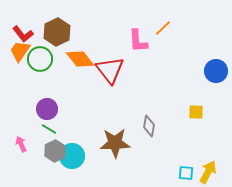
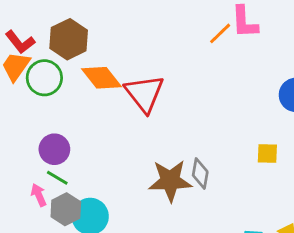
pink L-shape: (138, 41) -> (244, 22), moved
brown star: (115, 143) -> (170, 181), moved
pink arrow: (21, 144) -> (39, 195), moved

